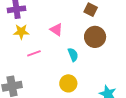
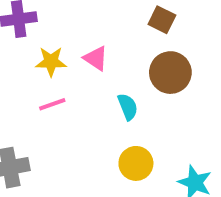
yellow star: (21, 32) -> (51, 62), moved
yellow circle: (68, 83) -> (136, 163), moved

